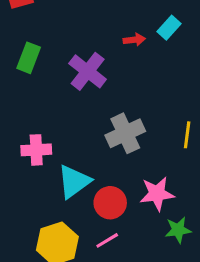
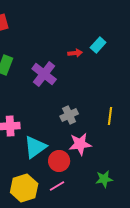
gray cross: (125, 133) -> (69, 115), size x0.7
pink star: (157, 194) -> (80, 144), moved

